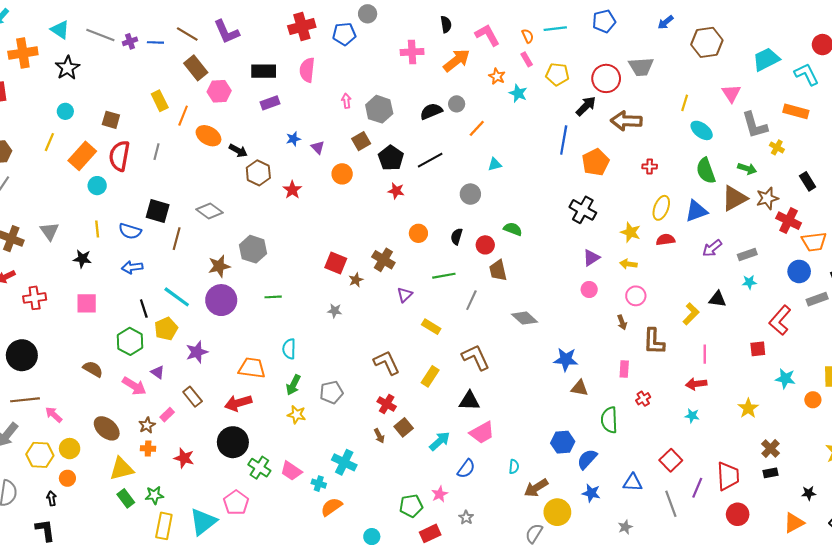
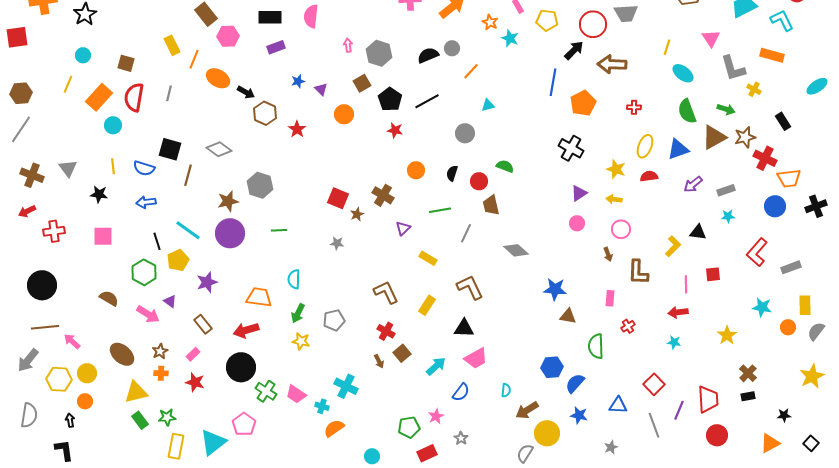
gray rectangle: (817, 299) -> (791, 267), moved
red square: (758, 349) -> (713, 274), moved
pink rectangle: (167, 415) -> (193, 354), moved

